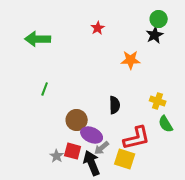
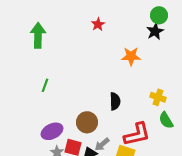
green arrow: (38, 39) -> (38, 35), turned 90
brown circle: (77, 120) -> (87, 122), moved
purple ellipse: (92, 135) -> (52, 131), moved, turned -50

